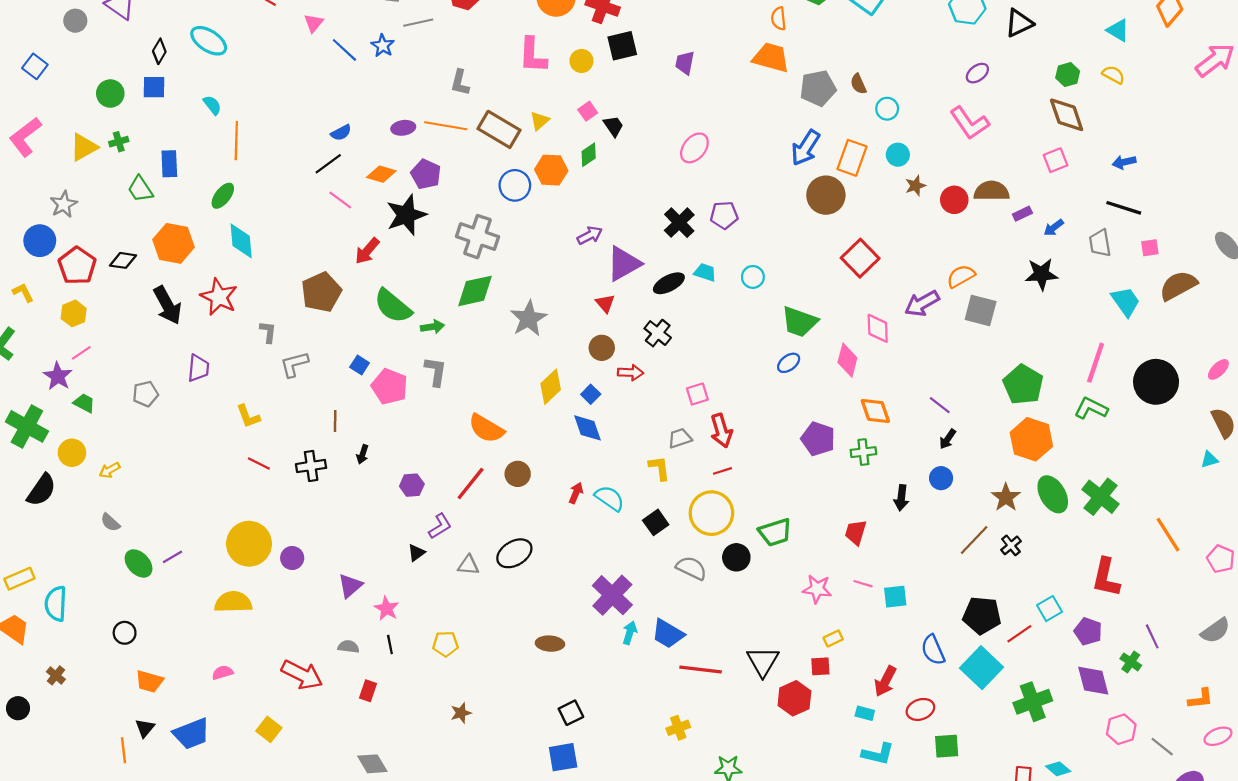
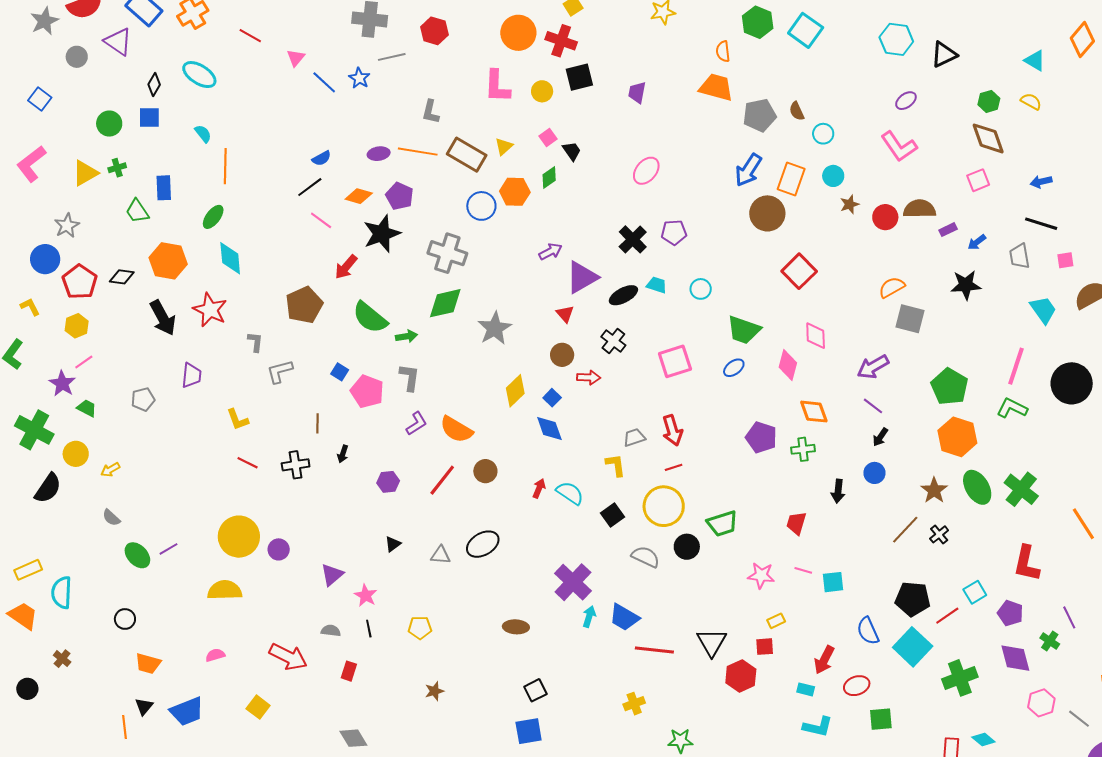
purple arrow: (922, 303) -> (873, 367), moved
pink square: (697, 394) -> (675, 361), moved, size x1.6
purple L-shape: (440, 526) -> (416, 424), moved

